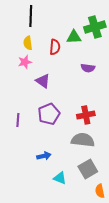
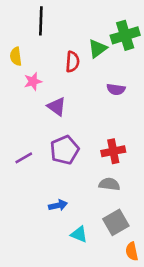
green triangle: (74, 37) -> (97, 49), turned -35
yellow semicircle: (28, 43) -> (16, 56), moved
purple line: (18, 120) -> (24, 158), turned 56
gray semicircle: (83, 140) -> (109, 184), size x0.7

